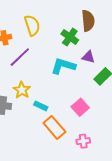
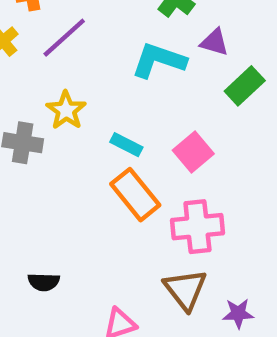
cyan rectangle: (41, 106) -> (126, 145), moved
pink cross: (83, 141) -> (197, 227), size x1.6

